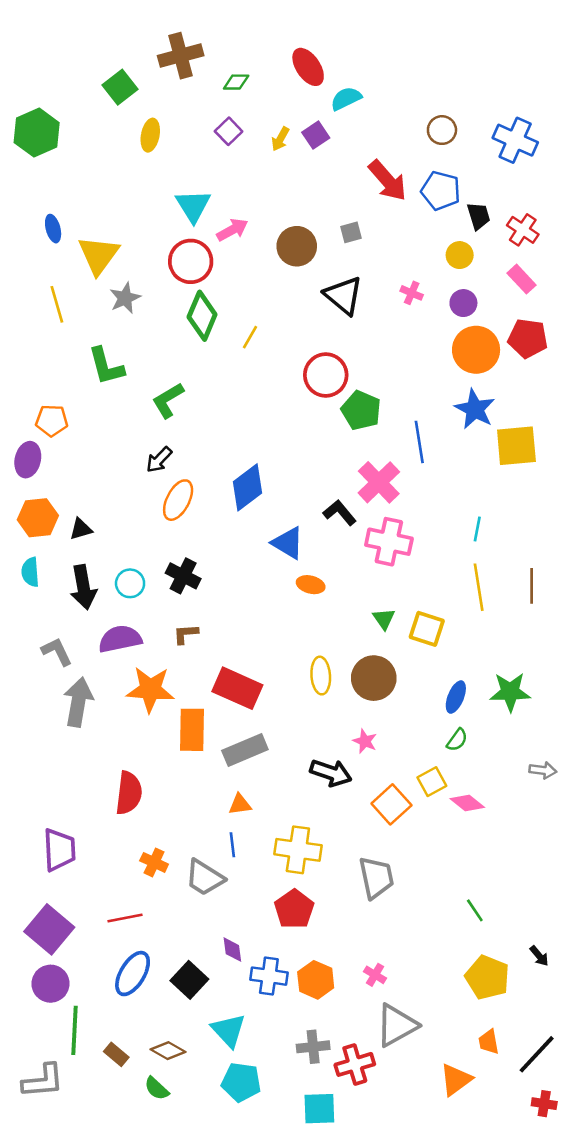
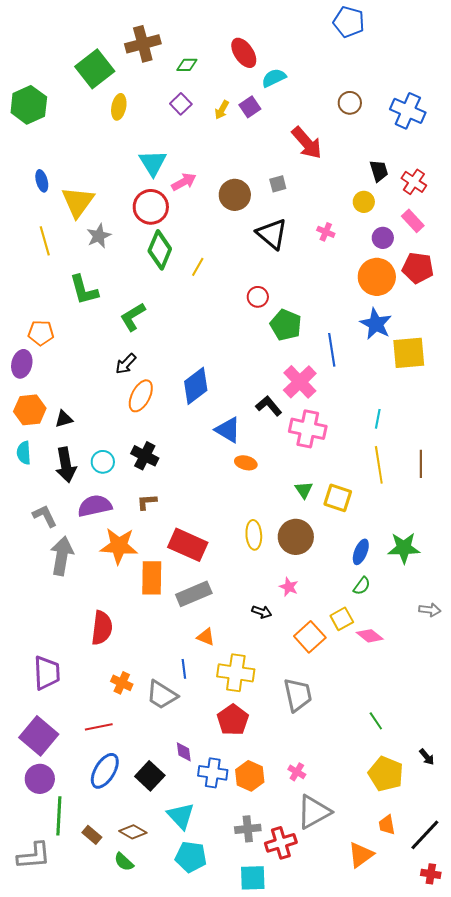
green square: (120, 87) -> (95, 69), size x1.4
blue pentagon: (441, 191) -> (349, 22), moved
purple circle: (463, 303) -> (383, 238), moved
red circle: (326, 375) -> (258, 297), size x0.6
black arrow: (331, 773) -> (262, 612), size x0.6
orange triangle: (240, 804) -> (206, 637), moved, turned 30

